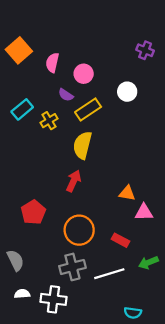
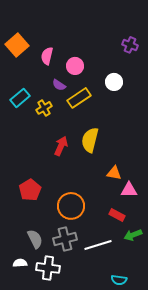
yellow semicircle: (82, 145) -> (90, 140), moved
red arrow: (74, 181) -> (61, 146), moved
red rectangle: (120, 240) -> (117, 215), moved
gray semicircle: (15, 260) -> (35, 239), moved

